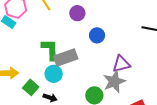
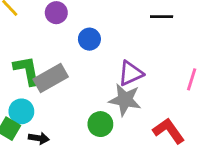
cyan circle: (54, 74) -> (21, 111), moved
gray star: (114, 82) -> (125, 100), turned -30

